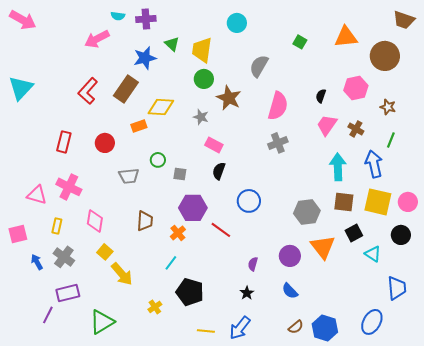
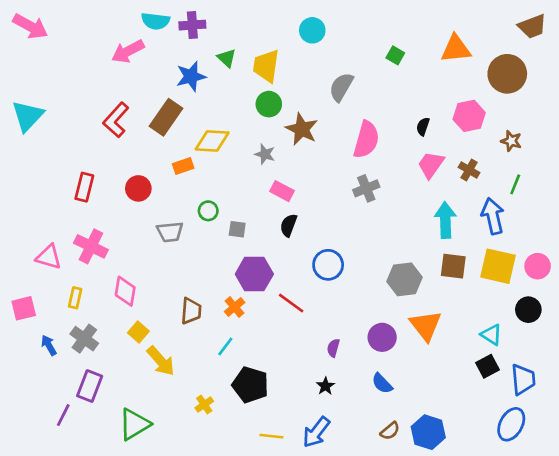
cyan semicircle: (118, 16) -> (155, 21), size x1.5
brown trapezoid: (404, 20) -> (532, 26), turned -40
brown trapezoid: (145, 221) -> (191, 311), moved
black square: (354, 233) -> (488, 366), moved
purple rectangle: (68, 293) -> (90, 386), turned -55
blue ellipse: (372, 322) -> (511, 424), moved

